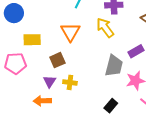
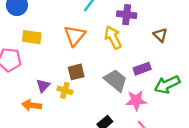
brown square: (57, 60) -> (76, 72), moved
gray trapezoid: (114, 66) -> (116, 80), turned -75

